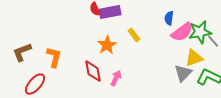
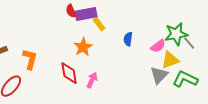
blue semicircle: (169, 18) -> (128, 39), moved
pink semicircle: (182, 32) -> (158, 46), moved, size x0.7
yellow rectangle: (134, 35) -> (99, 24), moved

